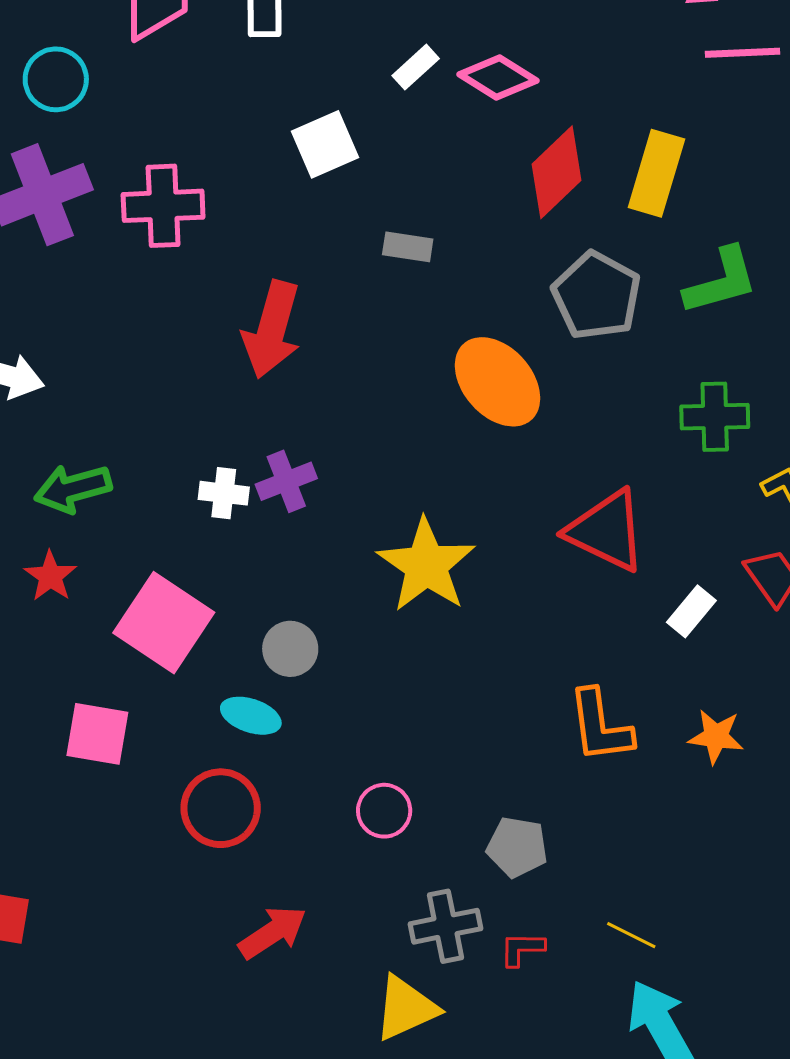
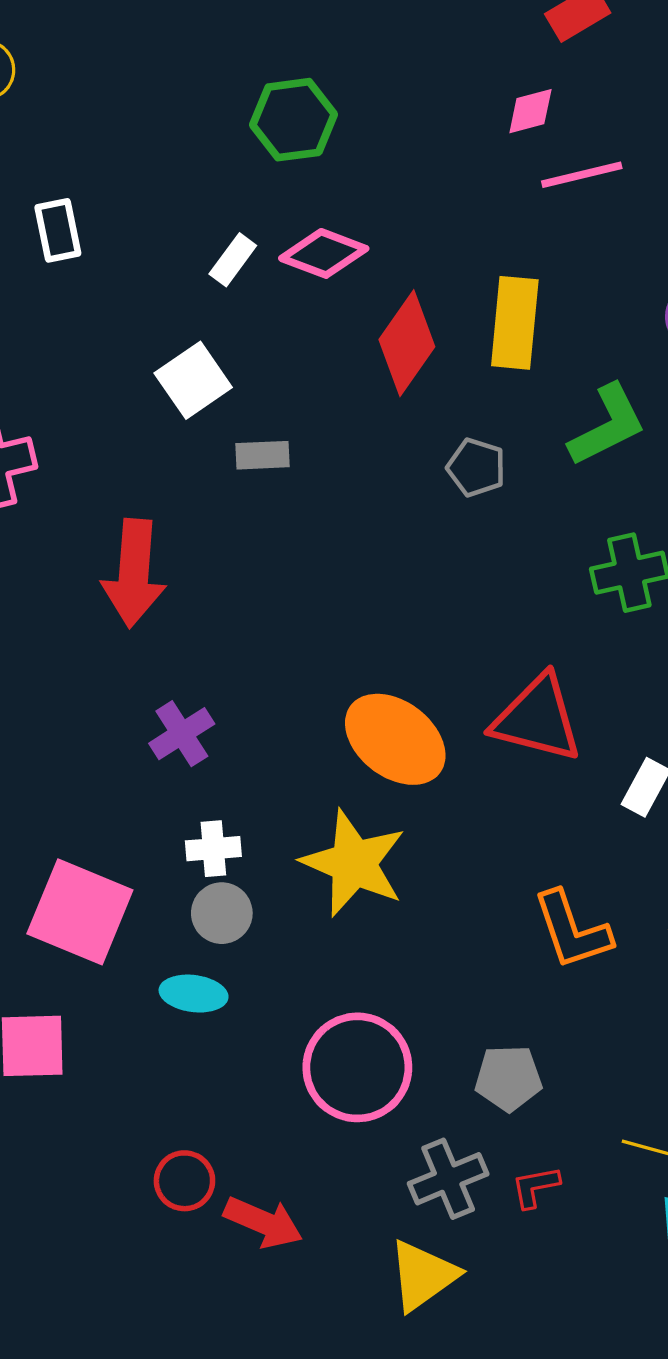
white square: (325, 144) -> (193, 380), moved
gray pentagon: (596, 296) -> (476, 467), size x0.6
orange ellipse: (497, 382) -> (395, 739), moved
white cross: (224, 493) -> (213, 849), moved
yellow star: (426, 565) -> (354, 863), moved
red circle: (221, 808) -> (184, 1181), moved, size x0.7
pink circle: (384, 811) -> (357, 1067), size x1.8
red arrow: (273, 932) -> (263, 1222), turned 68

